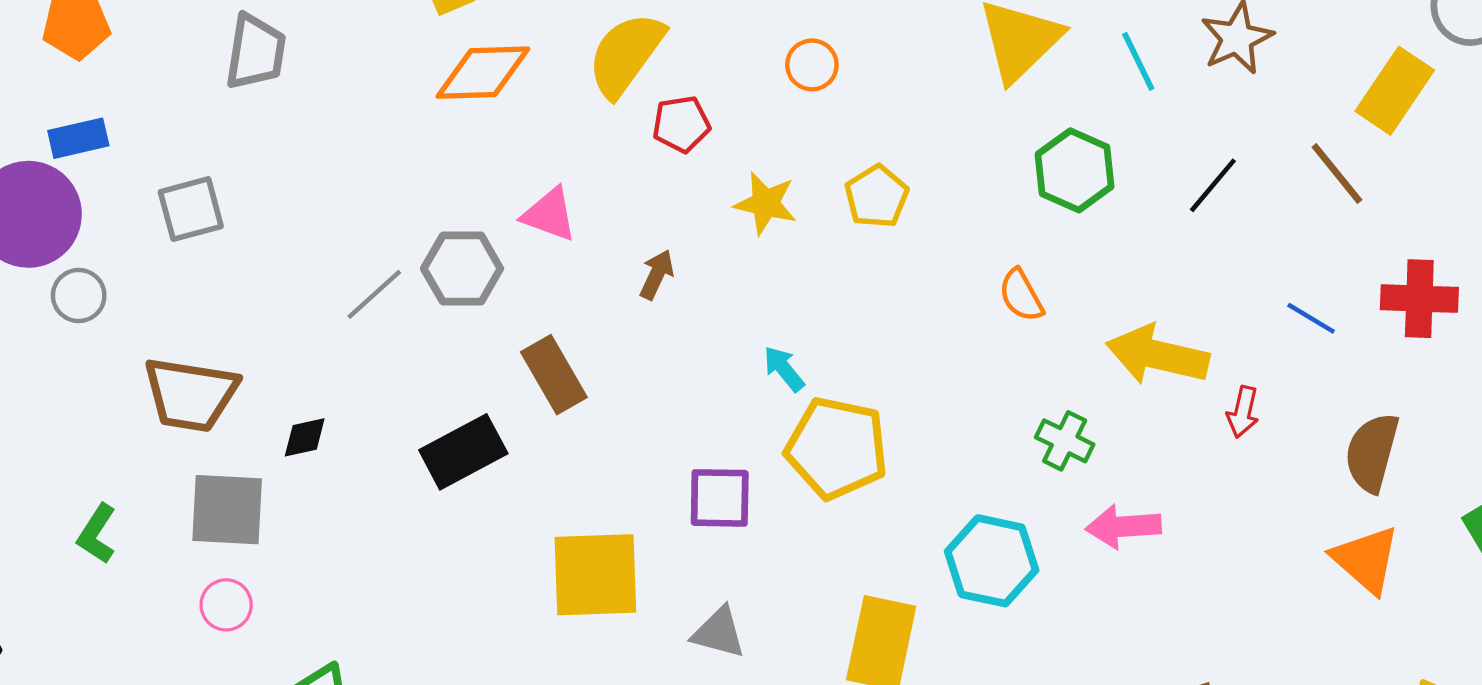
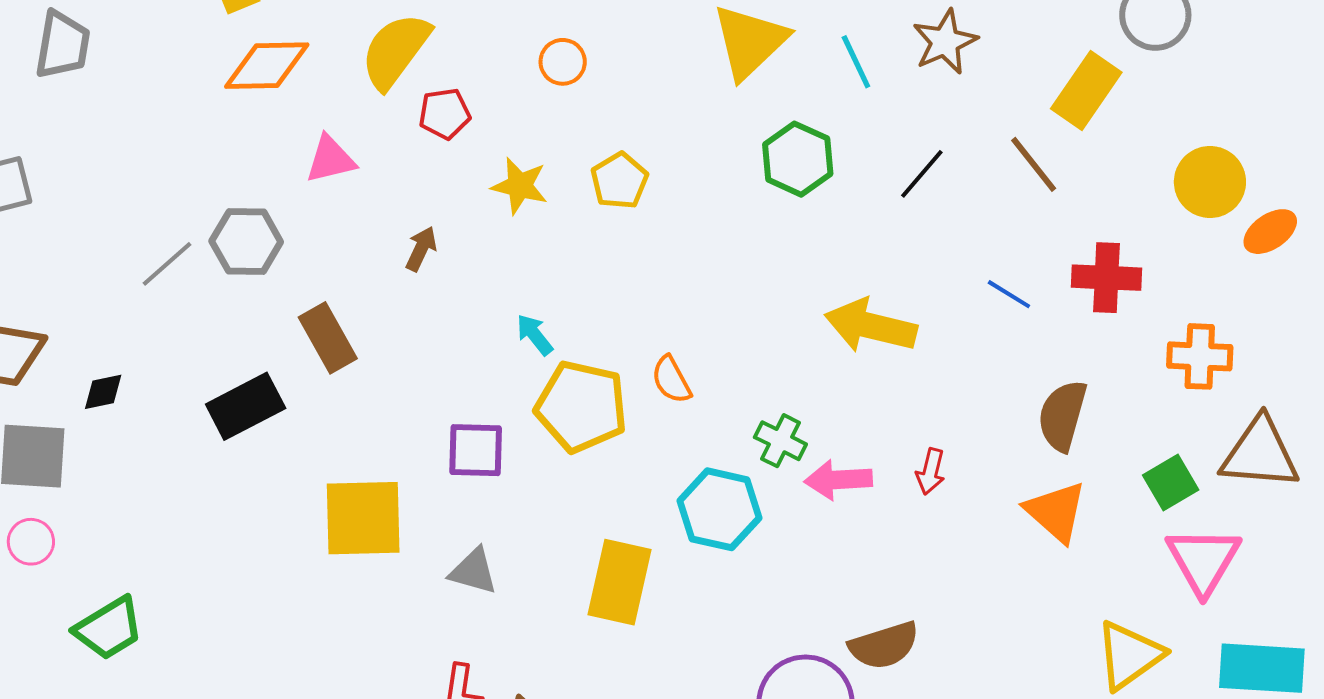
pink triangle: (549, 215) -> (330, 159), moved, turned -34
orange semicircle: (1021, 295) -> (671, 380), moved
red arrow: (1243, 412) -> (931, 471), moved
green cross: (1065, 441) -> (780, 441), moved

